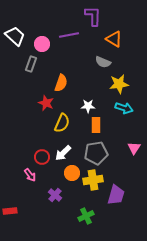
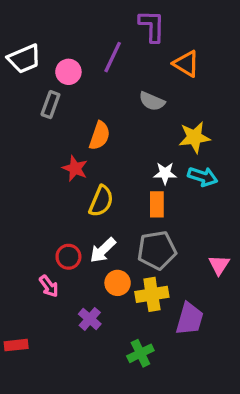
purple line: (69, 35) -> (113, 57), turned -54
white trapezoid: (15, 36) -> (24, 59), turned 115
gray semicircle: (103, 62) -> (152, 101), moved
white star: (88, 106) -> (165, 173), moved
pink triangle: (134, 148) -> (219, 265), moved

